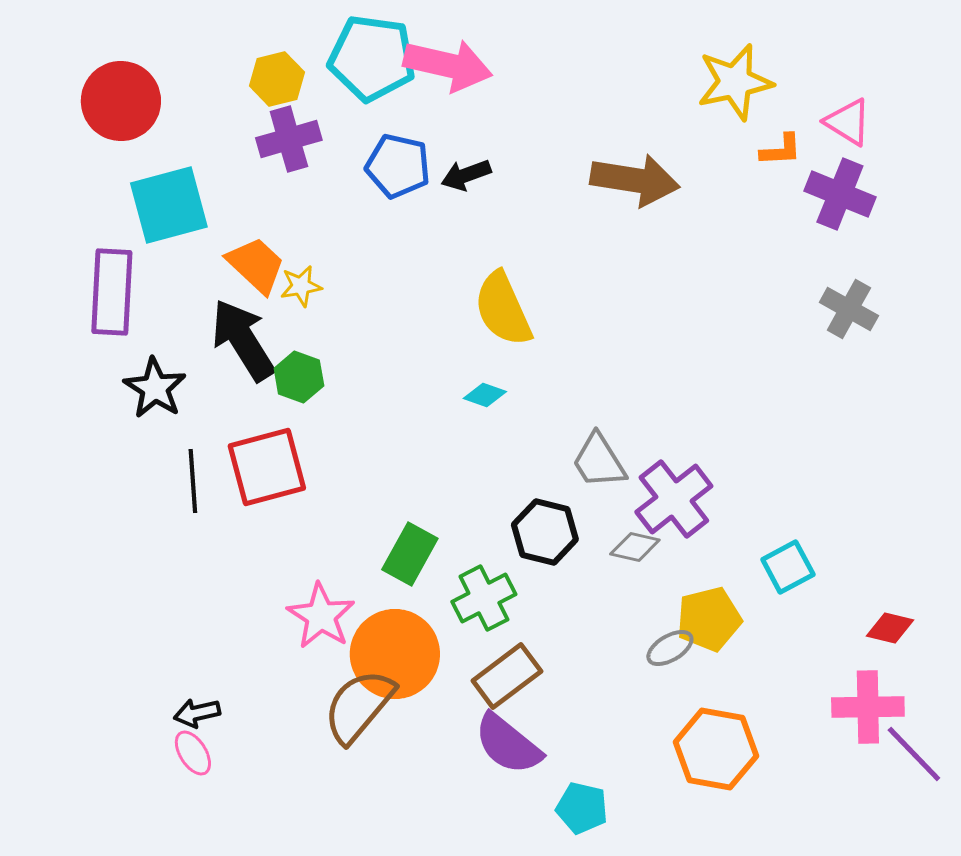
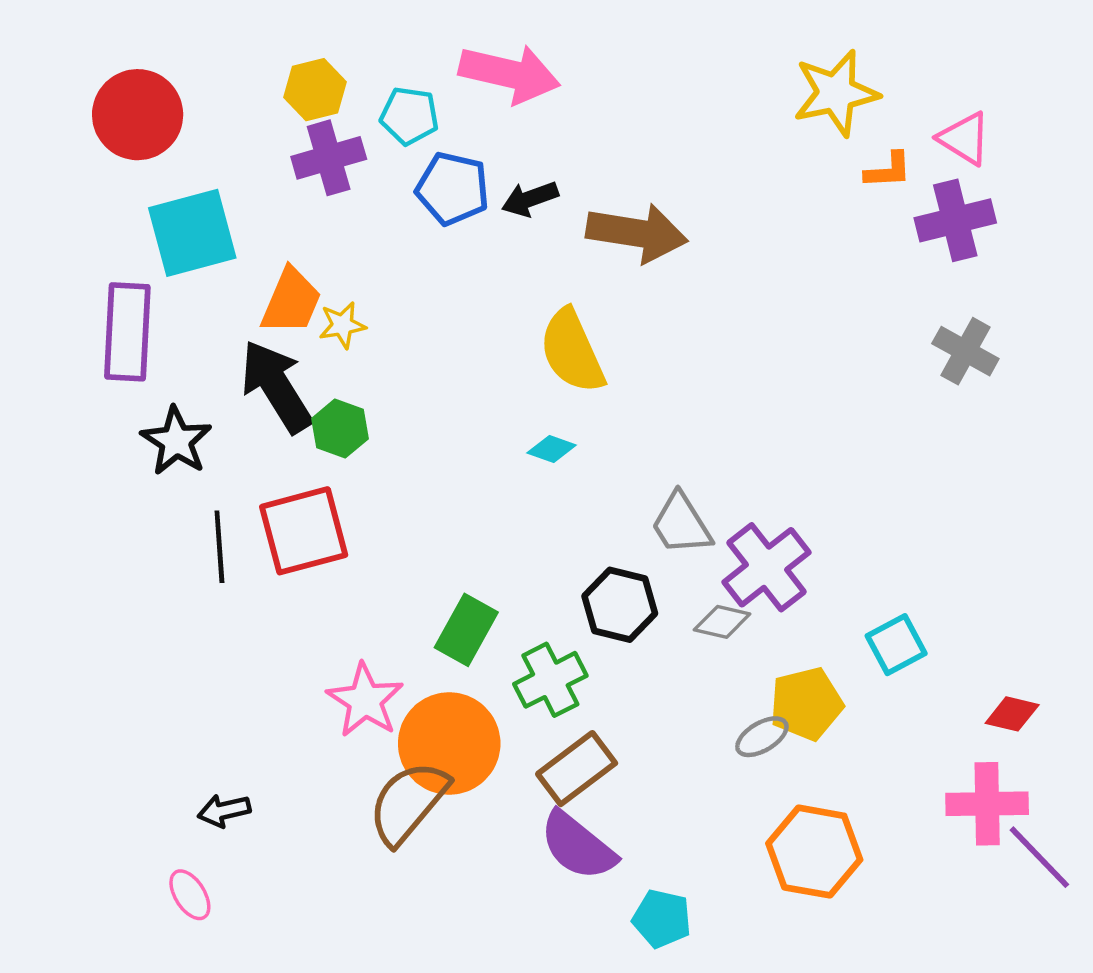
cyan pentagon: (372, 58) -> (409, 116), moved, size x0.6
brown arrow: (635, 180) -> (637, 233), moved
purple cross: (840, 194) -> (955, 220), turned -36
orange trapezoid: (256, 265) -> (291, 301), turned 70
pink ellipse: (193, 753) -> (190, 895), moved

